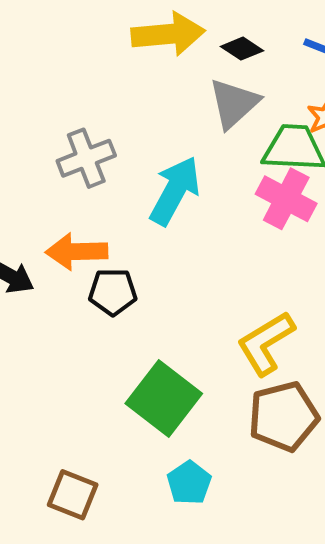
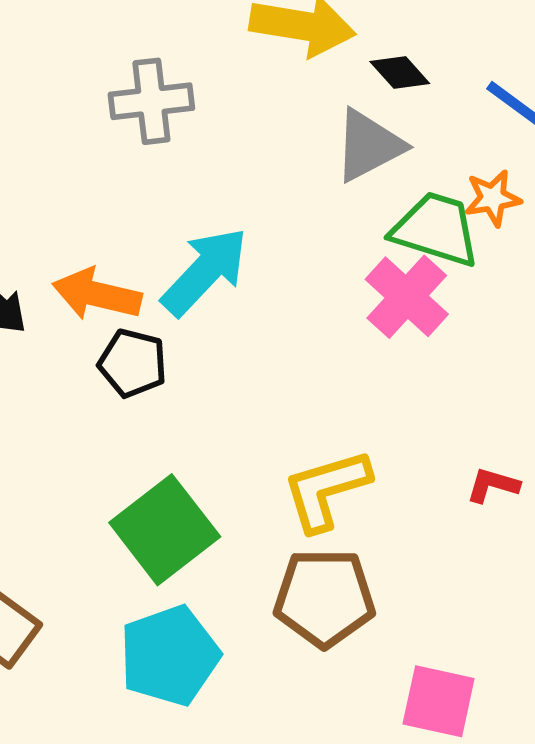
gray cross: (86, 158) -> (151, 101), moved
cyan arrow: (175, 191) -> (205, 272), moved
cyan pentagon: (189, 483) -> (170, 656), size x1.6

